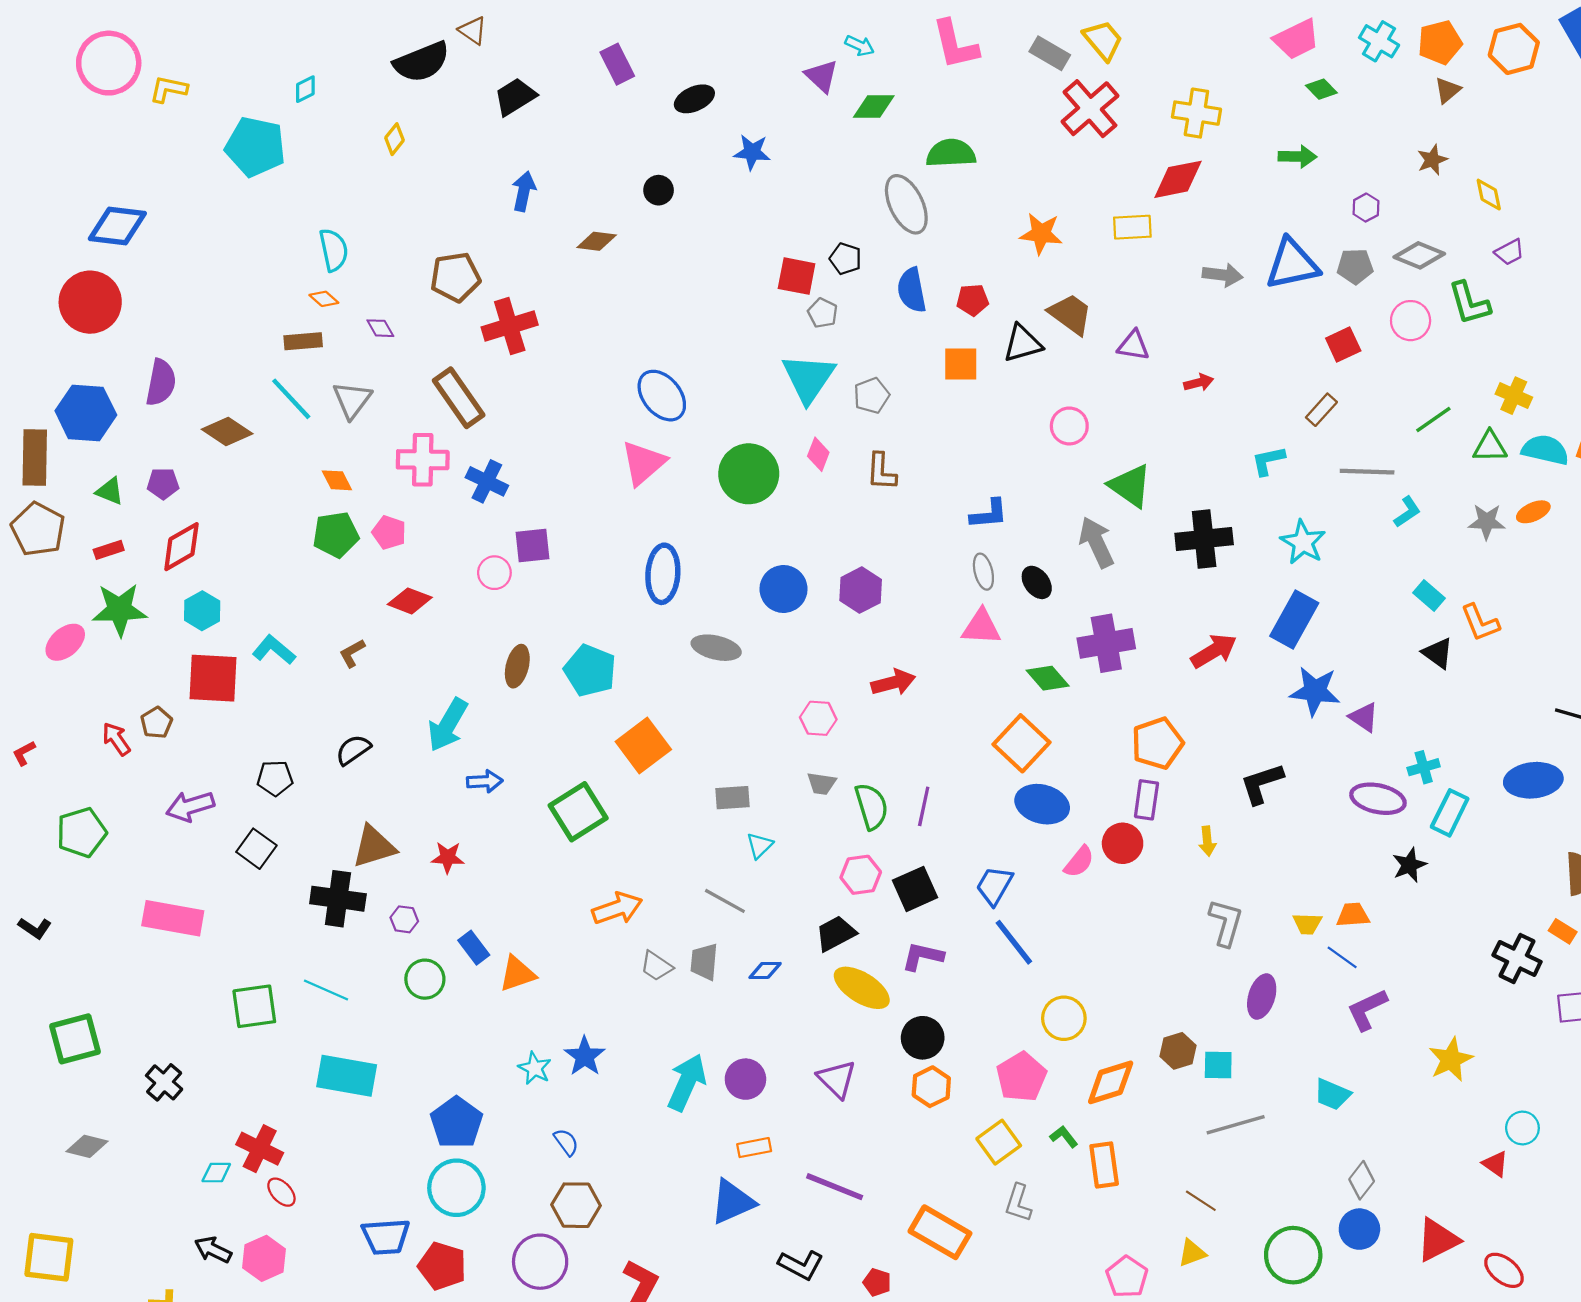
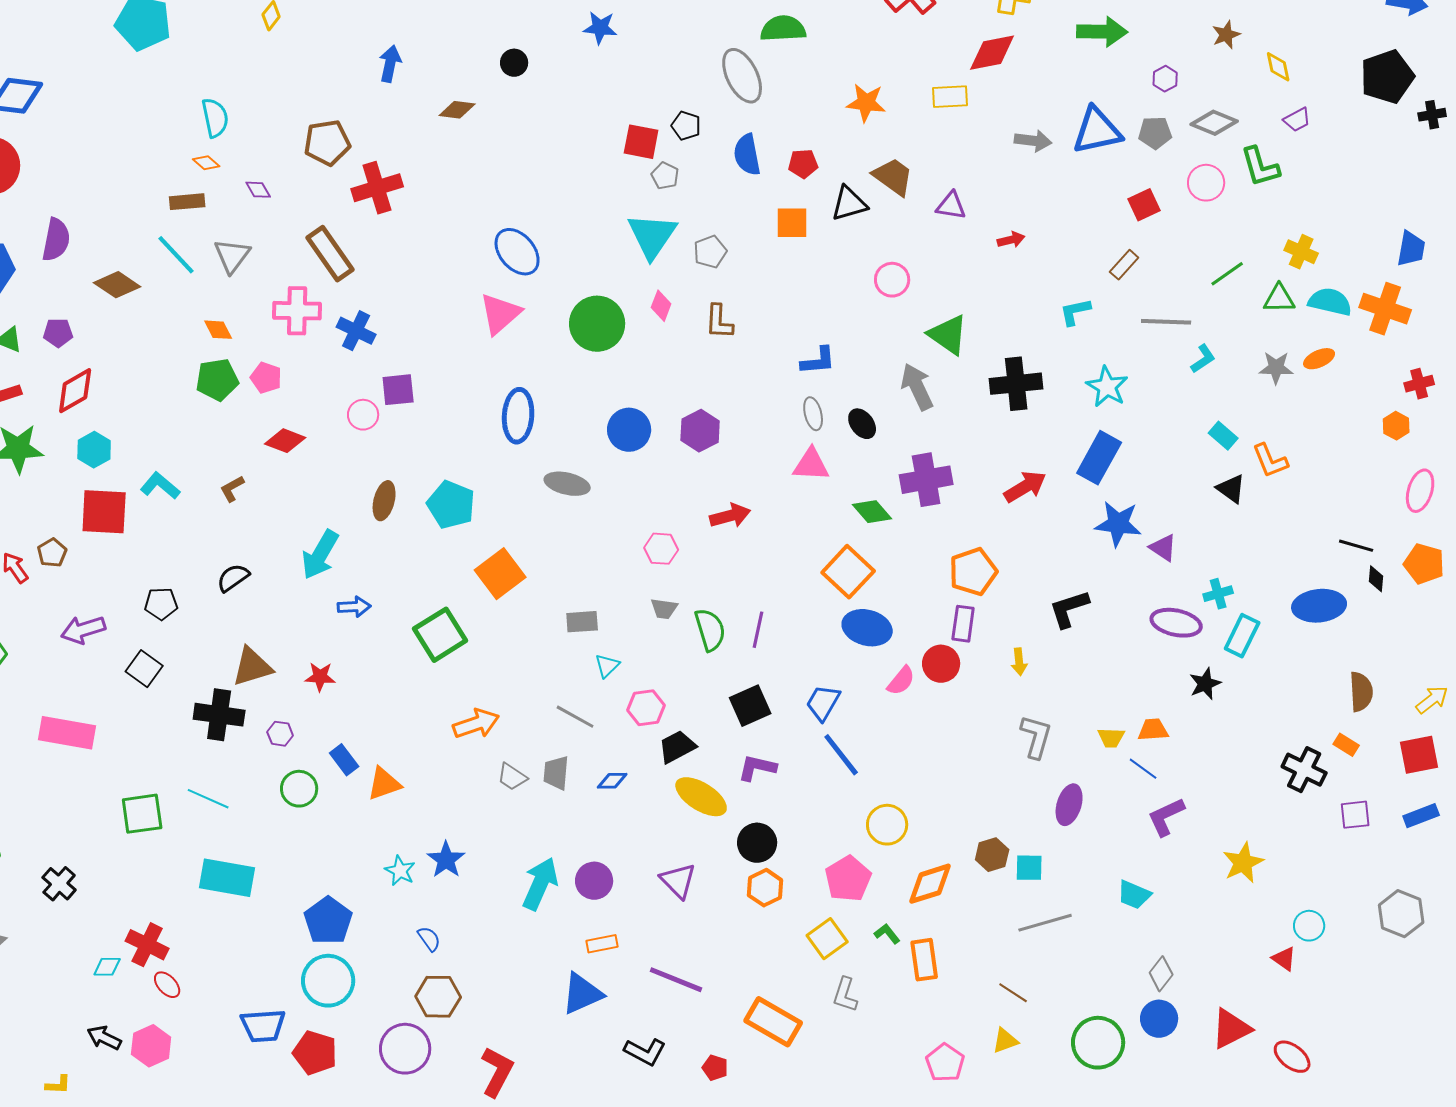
green arrow: (1298, 156) -> (1102, 32), size x1.4
pink hexagon: (861, 875) -> (646, 708), moved

